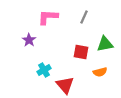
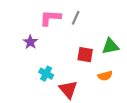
gray line: (84, 17) -> (76, 18), moved
cyan cross: (44, 70) -> (46, 74), turned -32

